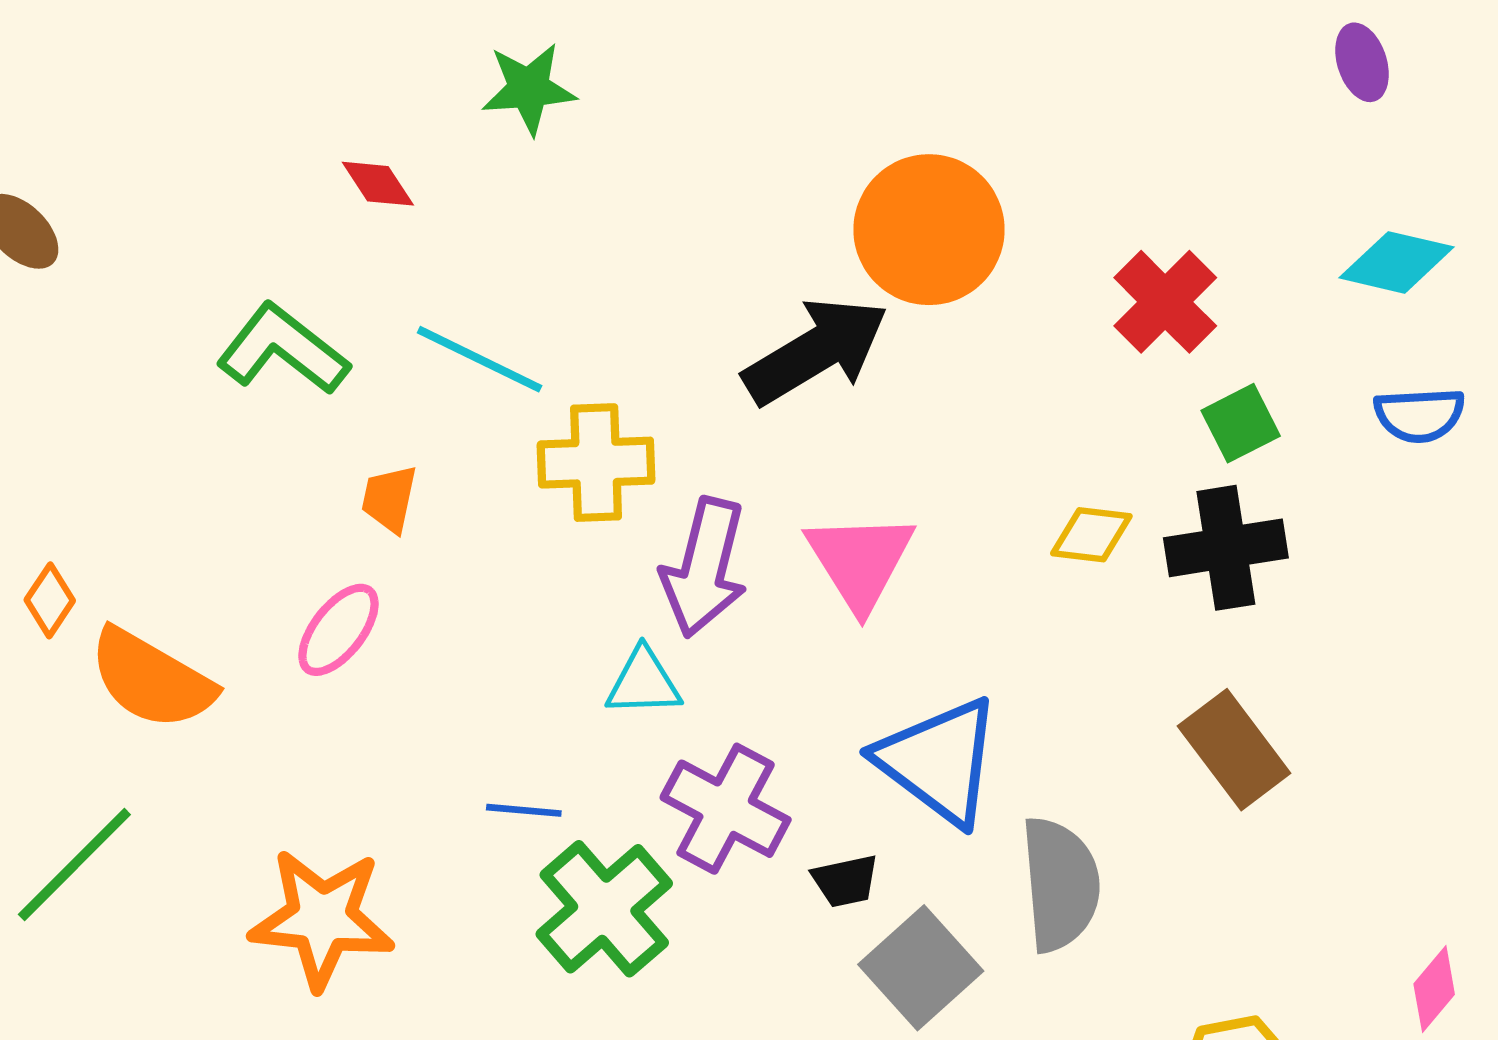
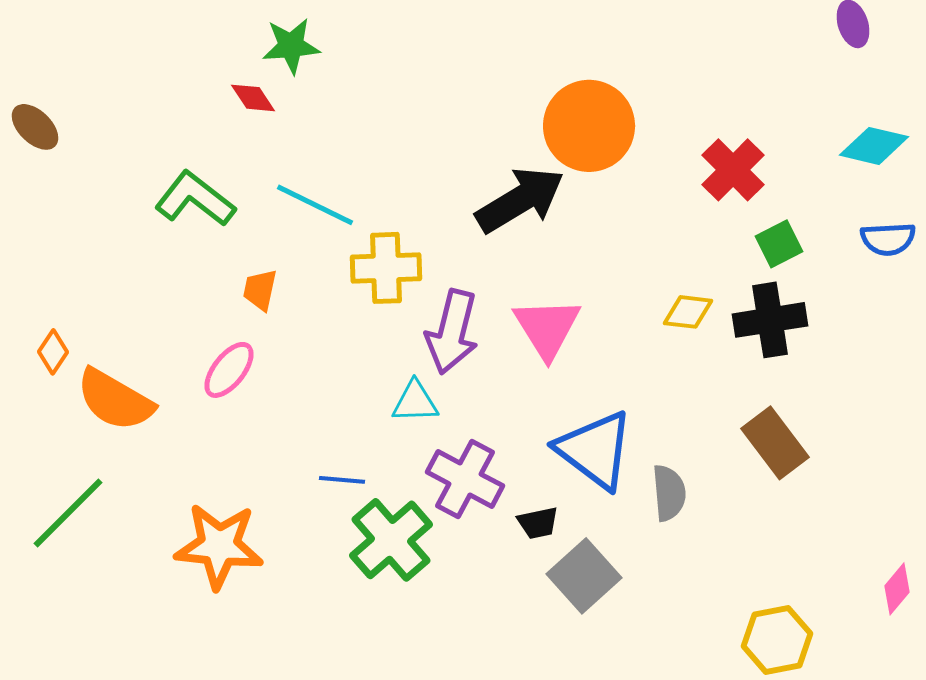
green star: (529, 89) -> (291, 46), moved
gray semicircle: (1060, 884) -> (669, 493), moved, size x0.7

